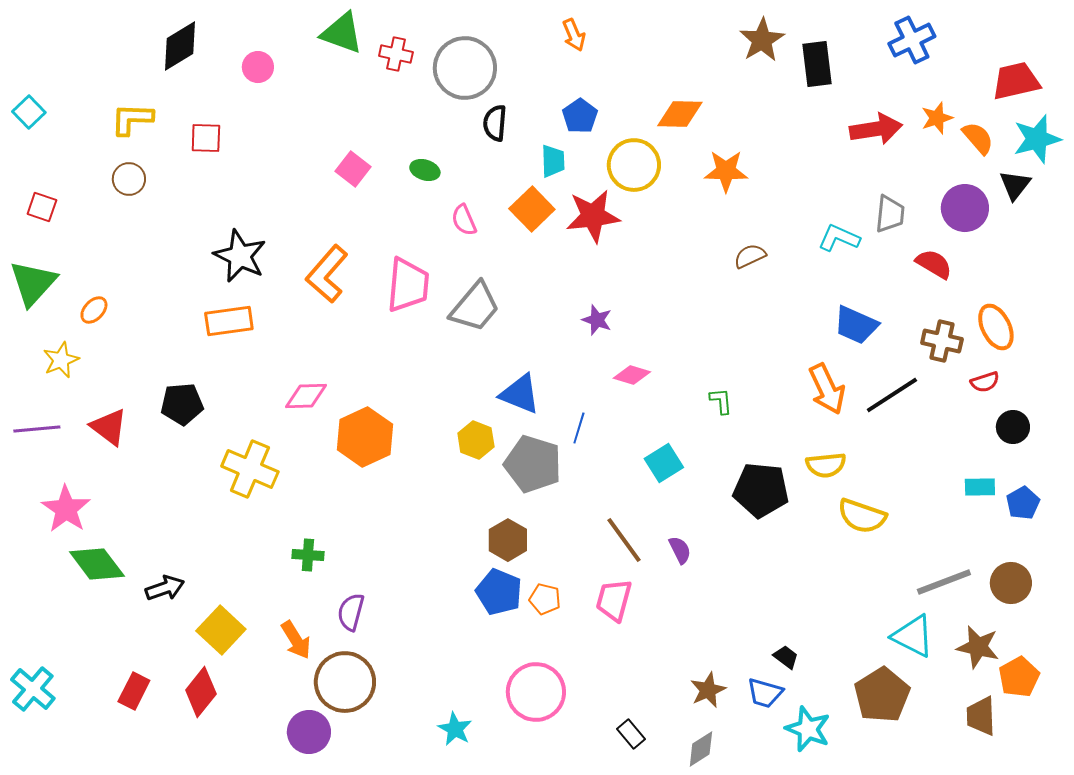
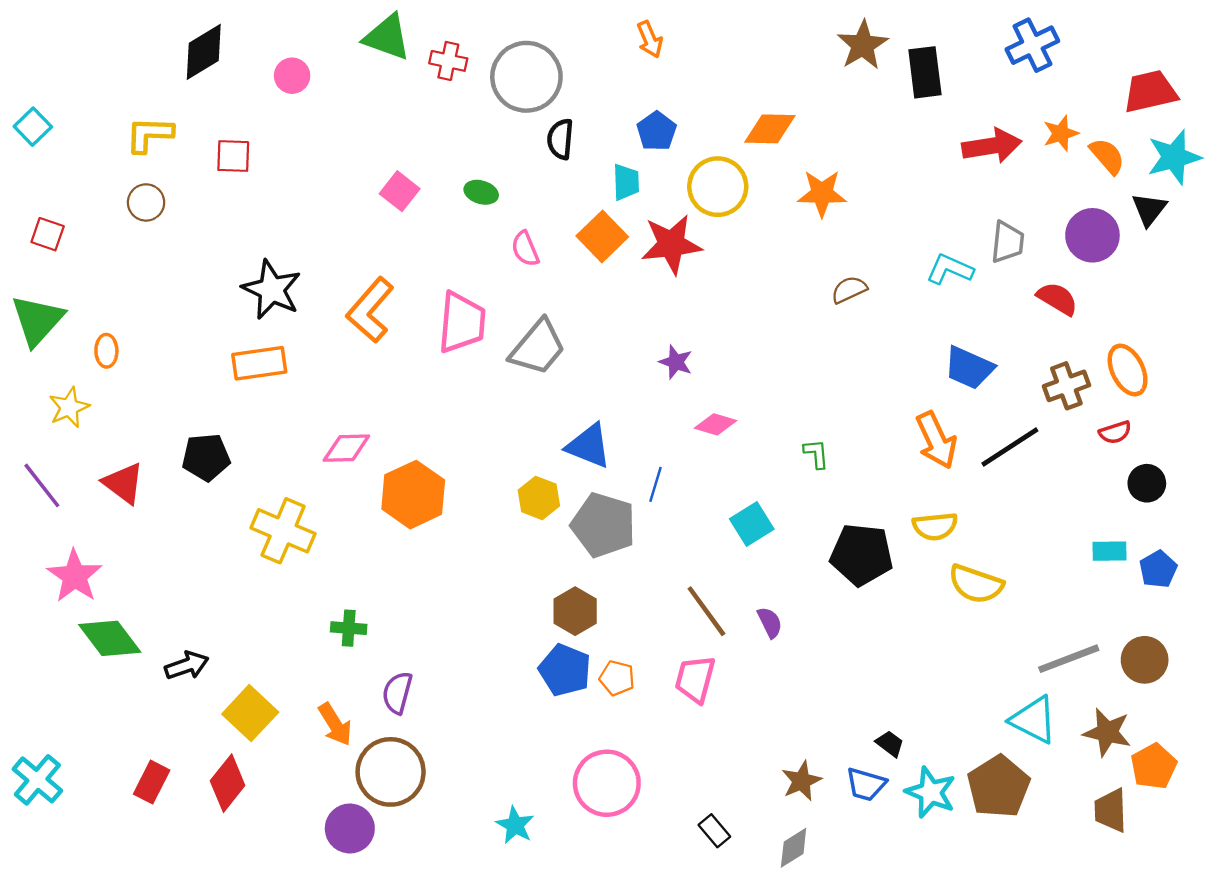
orange ellipse: (94, 310) -> (106, 351), turned -44
brown cross: (942, 341) -> (1066, 386), turned -33
purple line: (37, 429) -> (42, 485), turned 57
cyan star: (808, 729) -> (931, 792), moved

